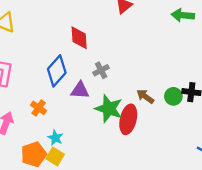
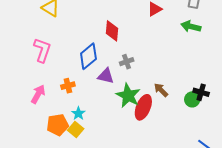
green arrow: (183, 15) -> (191, 26), moved
green circle: (173, 96) -> (192, 99), moved
orange cross: (39, 108) -> (68, 86), turned 32

